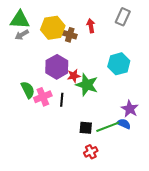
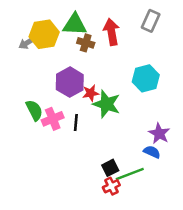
green triangle: (20, 20) -> (75, 24), moved
red arrow: (91, 26) -> (111, 32), size x1.5
yellow hexagon: (53, 28) -> (44, 34), moved
green line: (108, 127) -> (130, 174), moved
black square: (86, 128) -> (110, 168), moved, turned -32

